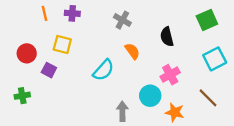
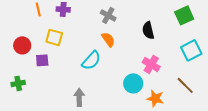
orange semicircle: (132, 51) -> (108, 39), moved
purple square: (49, 70) -> (42, 60), turned -32
pink cross: (170, 75) -> (151, 64), turned -30
gray arrow: (122, 111) -> (79, 97), moved

